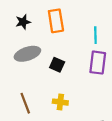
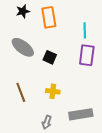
black star: (23, 22) -> (23, 11), moved
gray ellipse: (27, 54) -> (23, 47), turned 55

